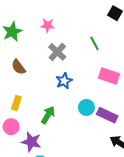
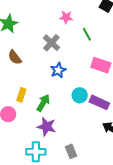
pink star: (48, 25) -> (66, 17), moved
yellow rectangle: (16, 103) -> (21, 95), moved
purple star: (31, 142) -> (47, 127), moved

